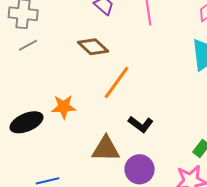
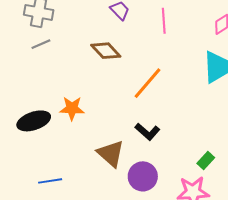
orange line: (117, 82) -> (147, 83), moved
brown triangle: (106, 149) -> (111, 154), turned 36

